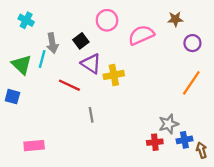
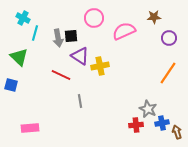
black square: (81, 41) -> (71, 36), turned 32
gray arrow: (52, 43) -> (58, 38), moved
cyan line: (42, 59) -> (35, 33), moved
gray star: (169, 124) -> (148, 109), turned -30

